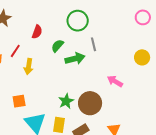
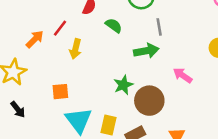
green semicircle: (57, 46) -> (114, 25), turned 80
green arrow: (75, 59) -> (146, 51), moved
green star: (66, 101) -> (123, 85), moved

